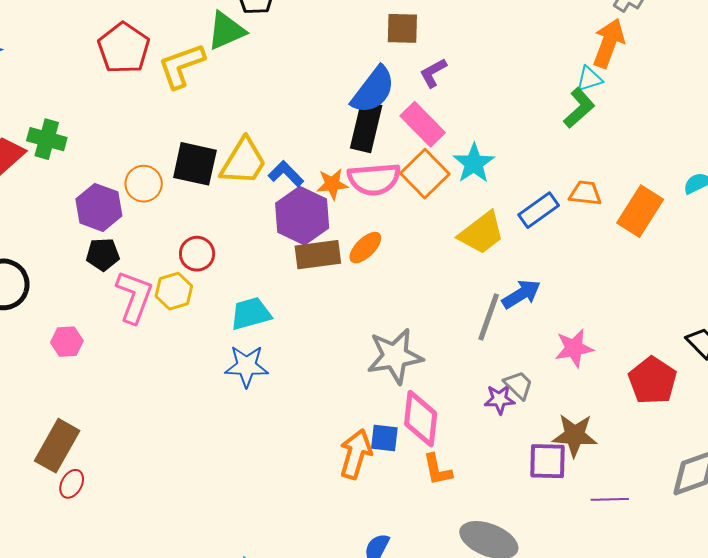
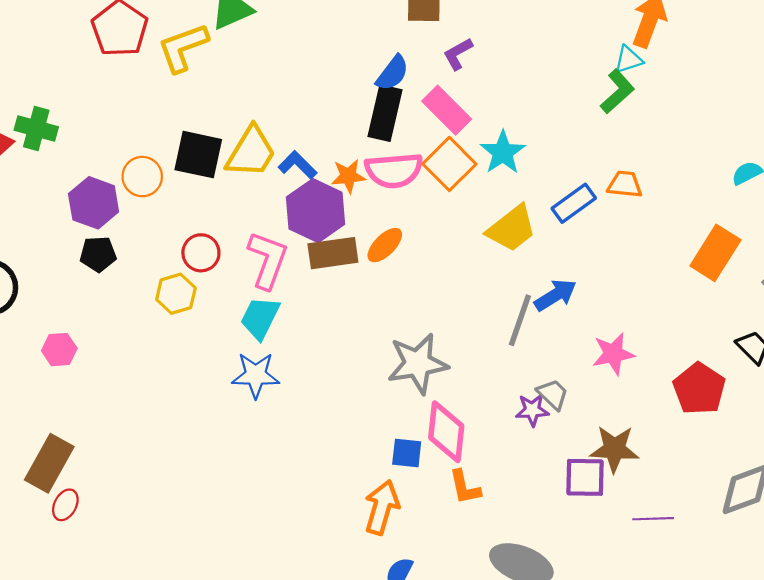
blue semicircle: (373, 90) -> (392, 73), size x0.7
orange rectangle: (640, 211) -> (715, 253), moved
pink L-shape: (134, 297) -> (268, 260), moved
cyan trapezoid: (251, 314) -> (260, 318), turned -48
orange arrow: (356, 454) -> (382, 507), moved

